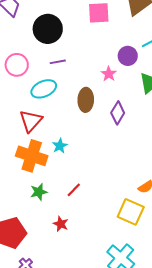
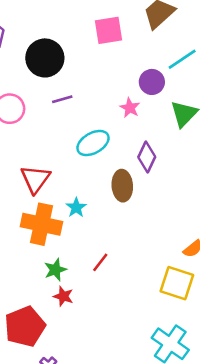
cyan ellipse: (44, 89) -> (93, 143), moved
brown ellipse: (86, 100) -> (122, 186), moved
red star: (61, 224) -> (63, 296), moved

